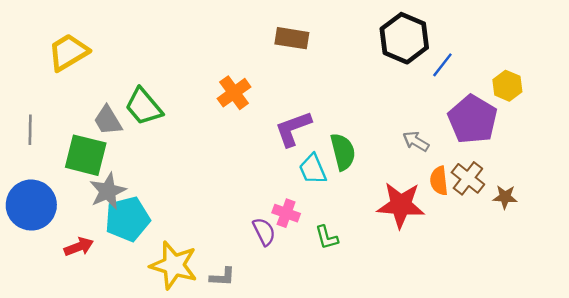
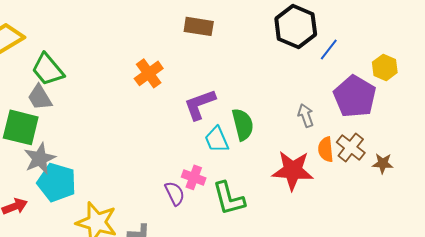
green trapezoid: (144, 107) -> (48, 69), moved
gray arrow: (416, 141) -> (306, 115), turned 40
cyan pentagon: (127, 219) -> (57, 182), turned 30
green L-shape: (327, 237) -> (229, 198), size x1.6

